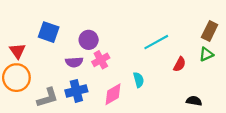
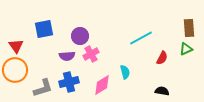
brown rectangle: (210, 31) -> (189, 28), turned -30
blue square: (49, 32) -> (44, 29), turned -30
black semicircle: (194, 101) -> (162, 91), moved

